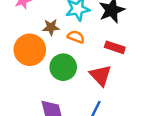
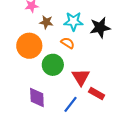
brown star: (51, 27) -> (46, 22), moved
red rectangle: (115, 47) -> (97, 94), moved

